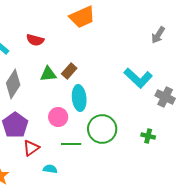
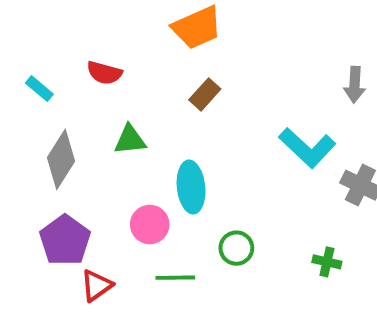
gray arrow: (158, 35) -> (355, 85), moved, turned -30
brown rectangle: (69, 71) -> (205, 94), moved
green circle: (102, 129) -> (236, 248), size x0.6

